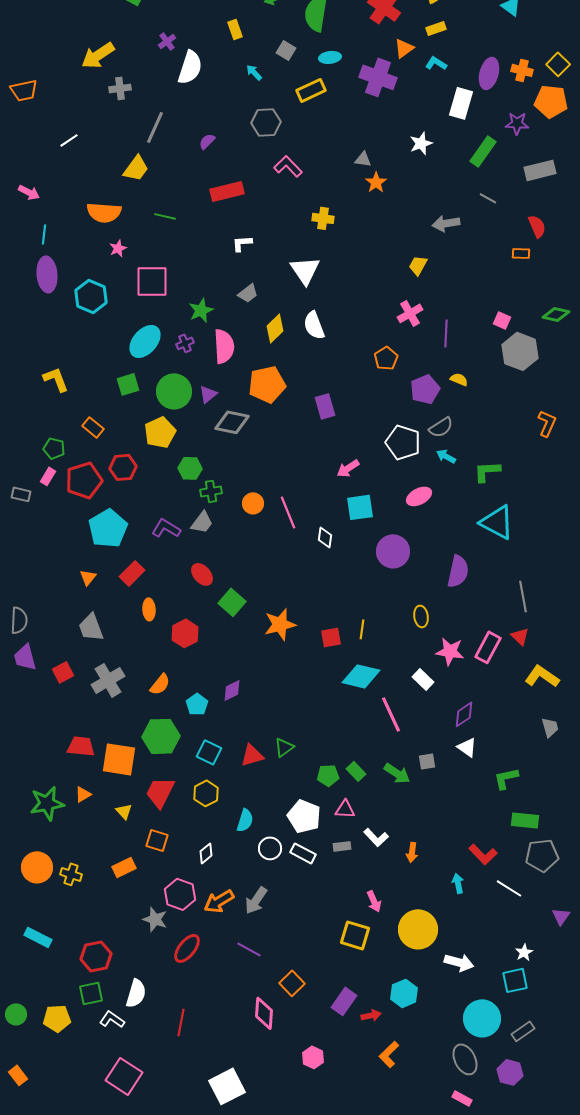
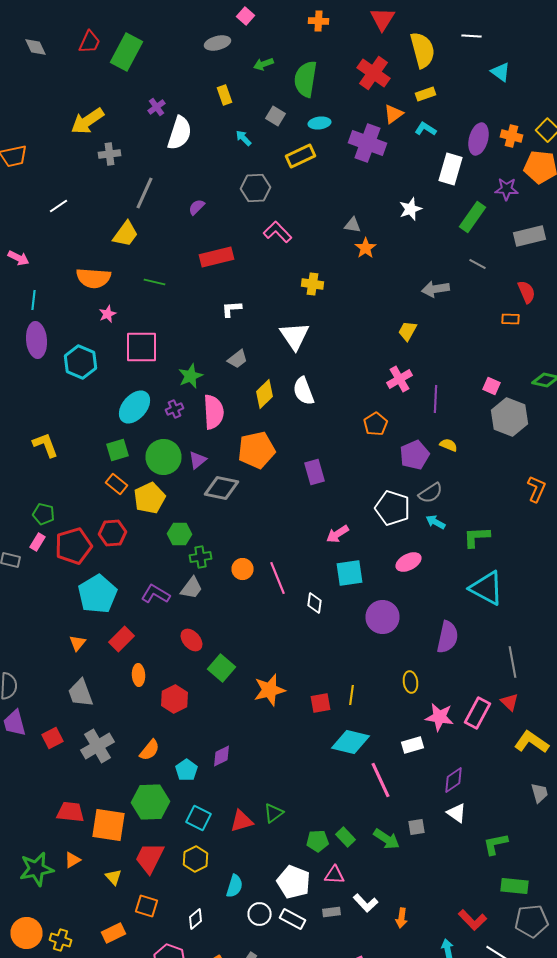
orange rectangle: (93, 427) -> (116, 484), moved
white rectangle: (423, 679) -> (412, 745), turned -60

